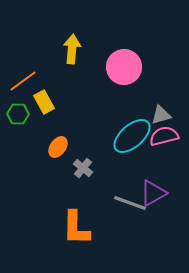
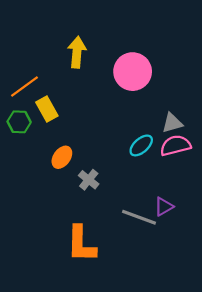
cyan ellipse: (132, 136) -> (141, 145), size x0.6
purple triangle: (153, 193) -> (164, 207), size x0.7

